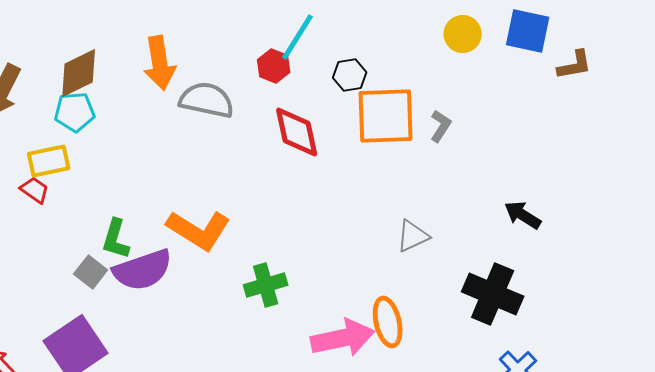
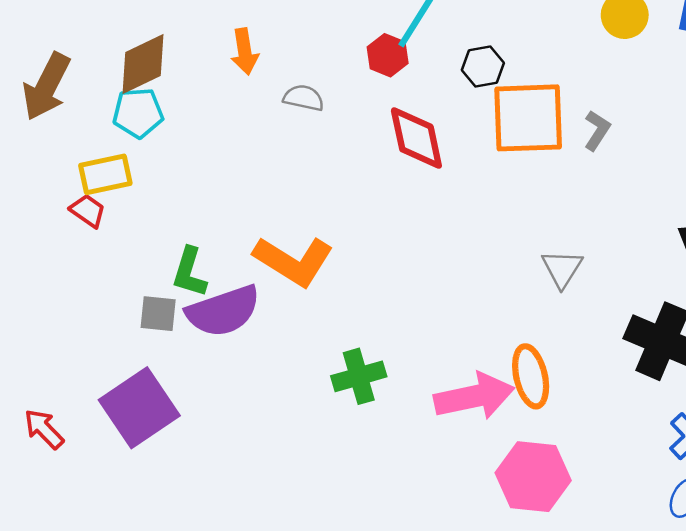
orange arrow: (160, 63) -> (245, 51), size x0.7
gray semicircle: (207, 100) -> (304, 98), size x0.6
gray triangle: (413, 236) -> (562, 268), turned -33
gray square: (91, 272) -> (158, 314), turned -32
green cross: (266, 285) -> (359, 376), moved

